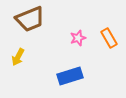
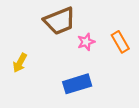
brown trapezoid: (30, 19) -> (60, 21), moved

